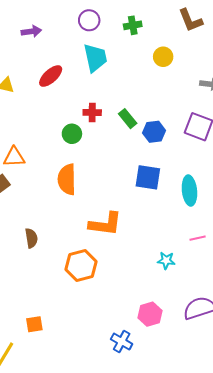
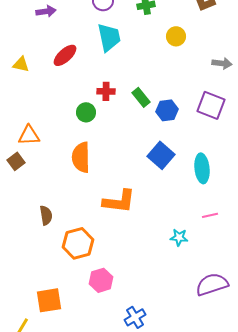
blue square: (148, 177) -> (161, 155), turned 32
orange hexagon: (81, 266) -> (78, 243), moved
pink hexagon: (150, 314) -> (101, 280), moved
orange square: (34, 324) -> (49, 300), size x1.5
blue cross: (122, 342) -> (135, 317), turned 30

